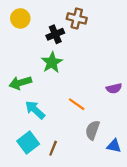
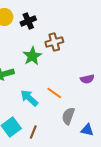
brown cross: (77, 18) -> (54, 42), moved, turned -30
black cross: (55, 34) -> (28, 21), moved
cyan arrow: (35, 110) -> (29, 98), moved

